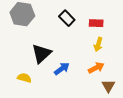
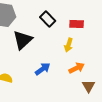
yellow arrow: (98, 44) -> (69, 45), moved
black triangle: (42, 54) -> (23, 40), moved

